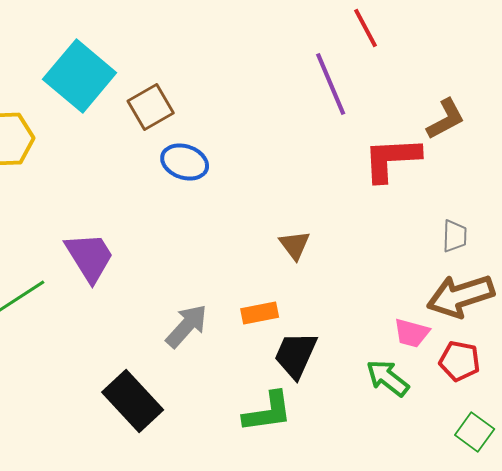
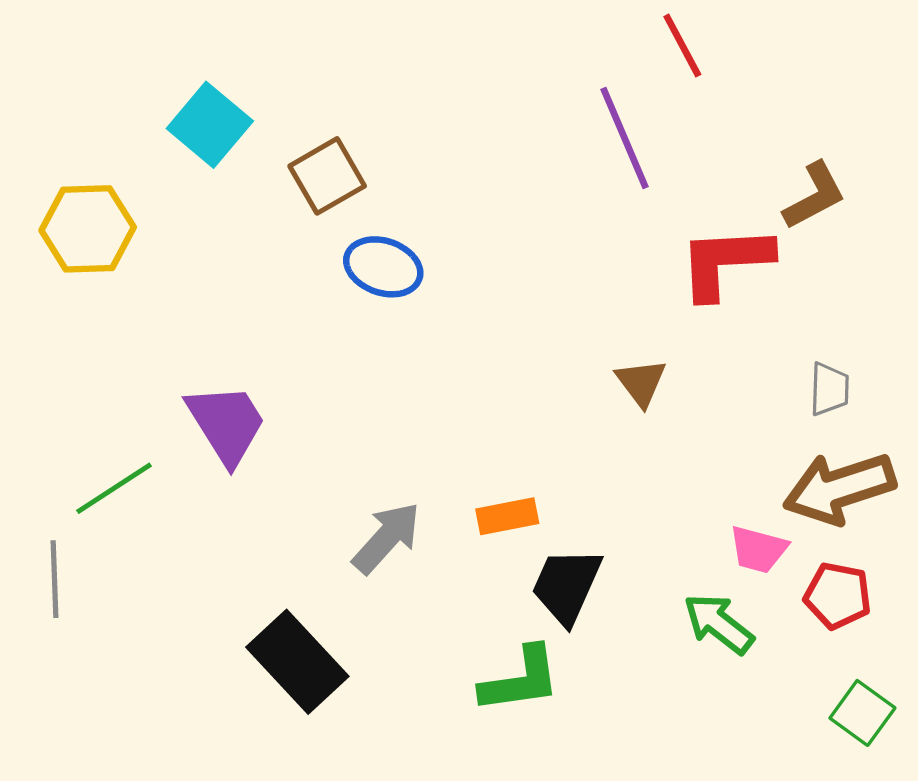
cyan square: (80, 76) -> (210, 125), size x0.7
brown triangle: (295, 245) -> (641, 383), moved

